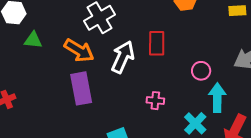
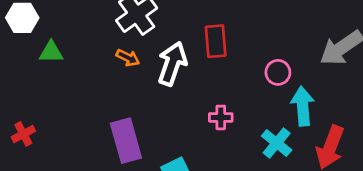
orange arrow: (79, 50) -> (128, 58), moved, size x0.6
purple rectangle: (81, 88) -> (126, 141), moved

